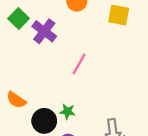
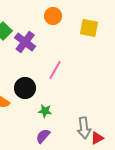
black circle: (44, 121) -> (25, 88), moved

